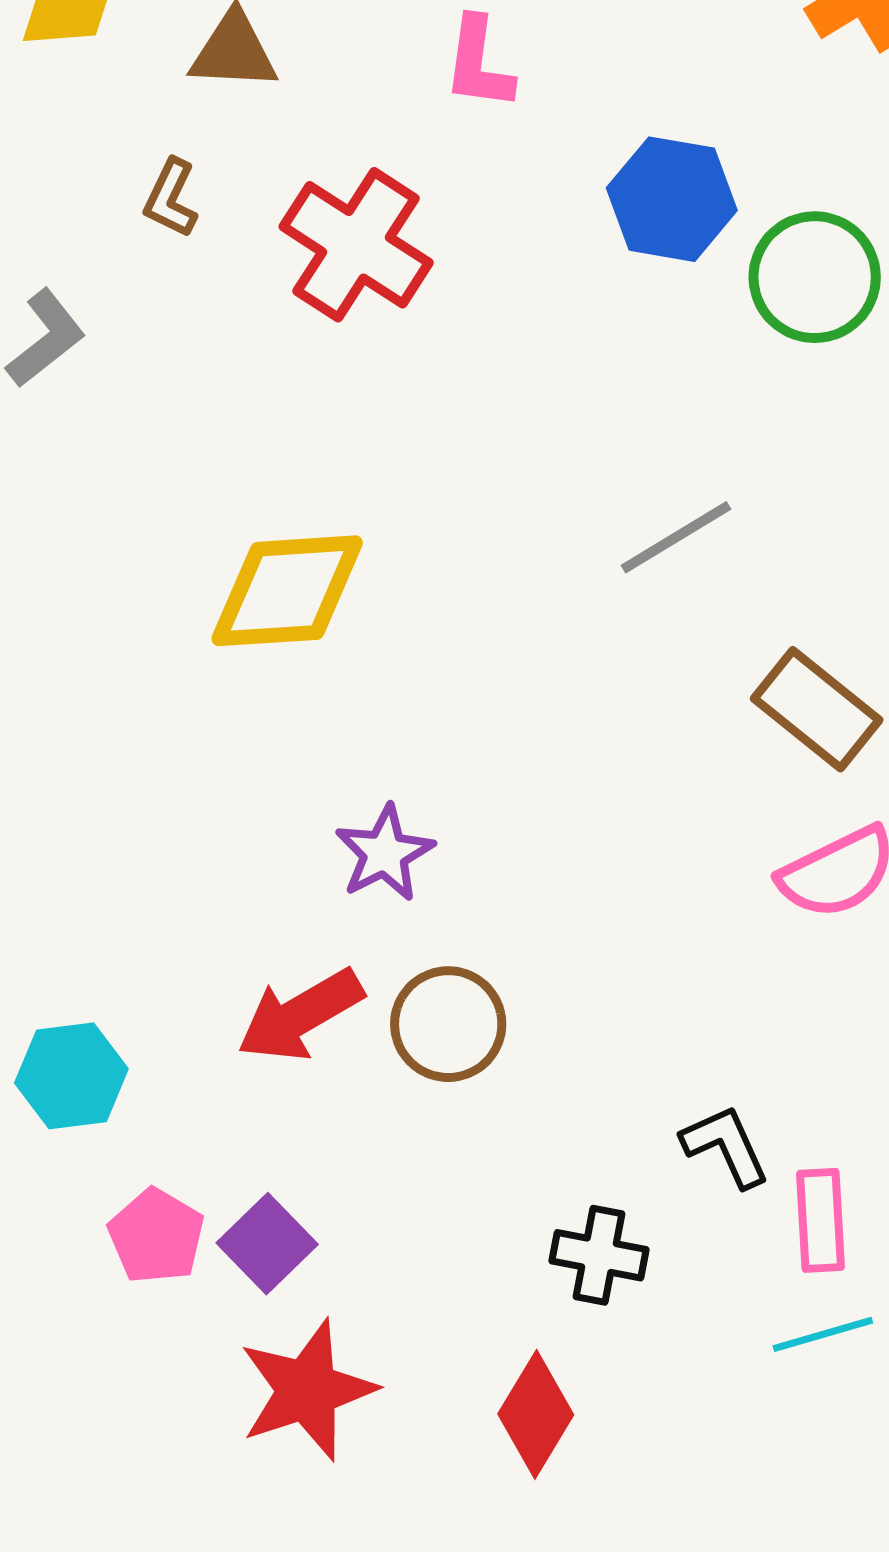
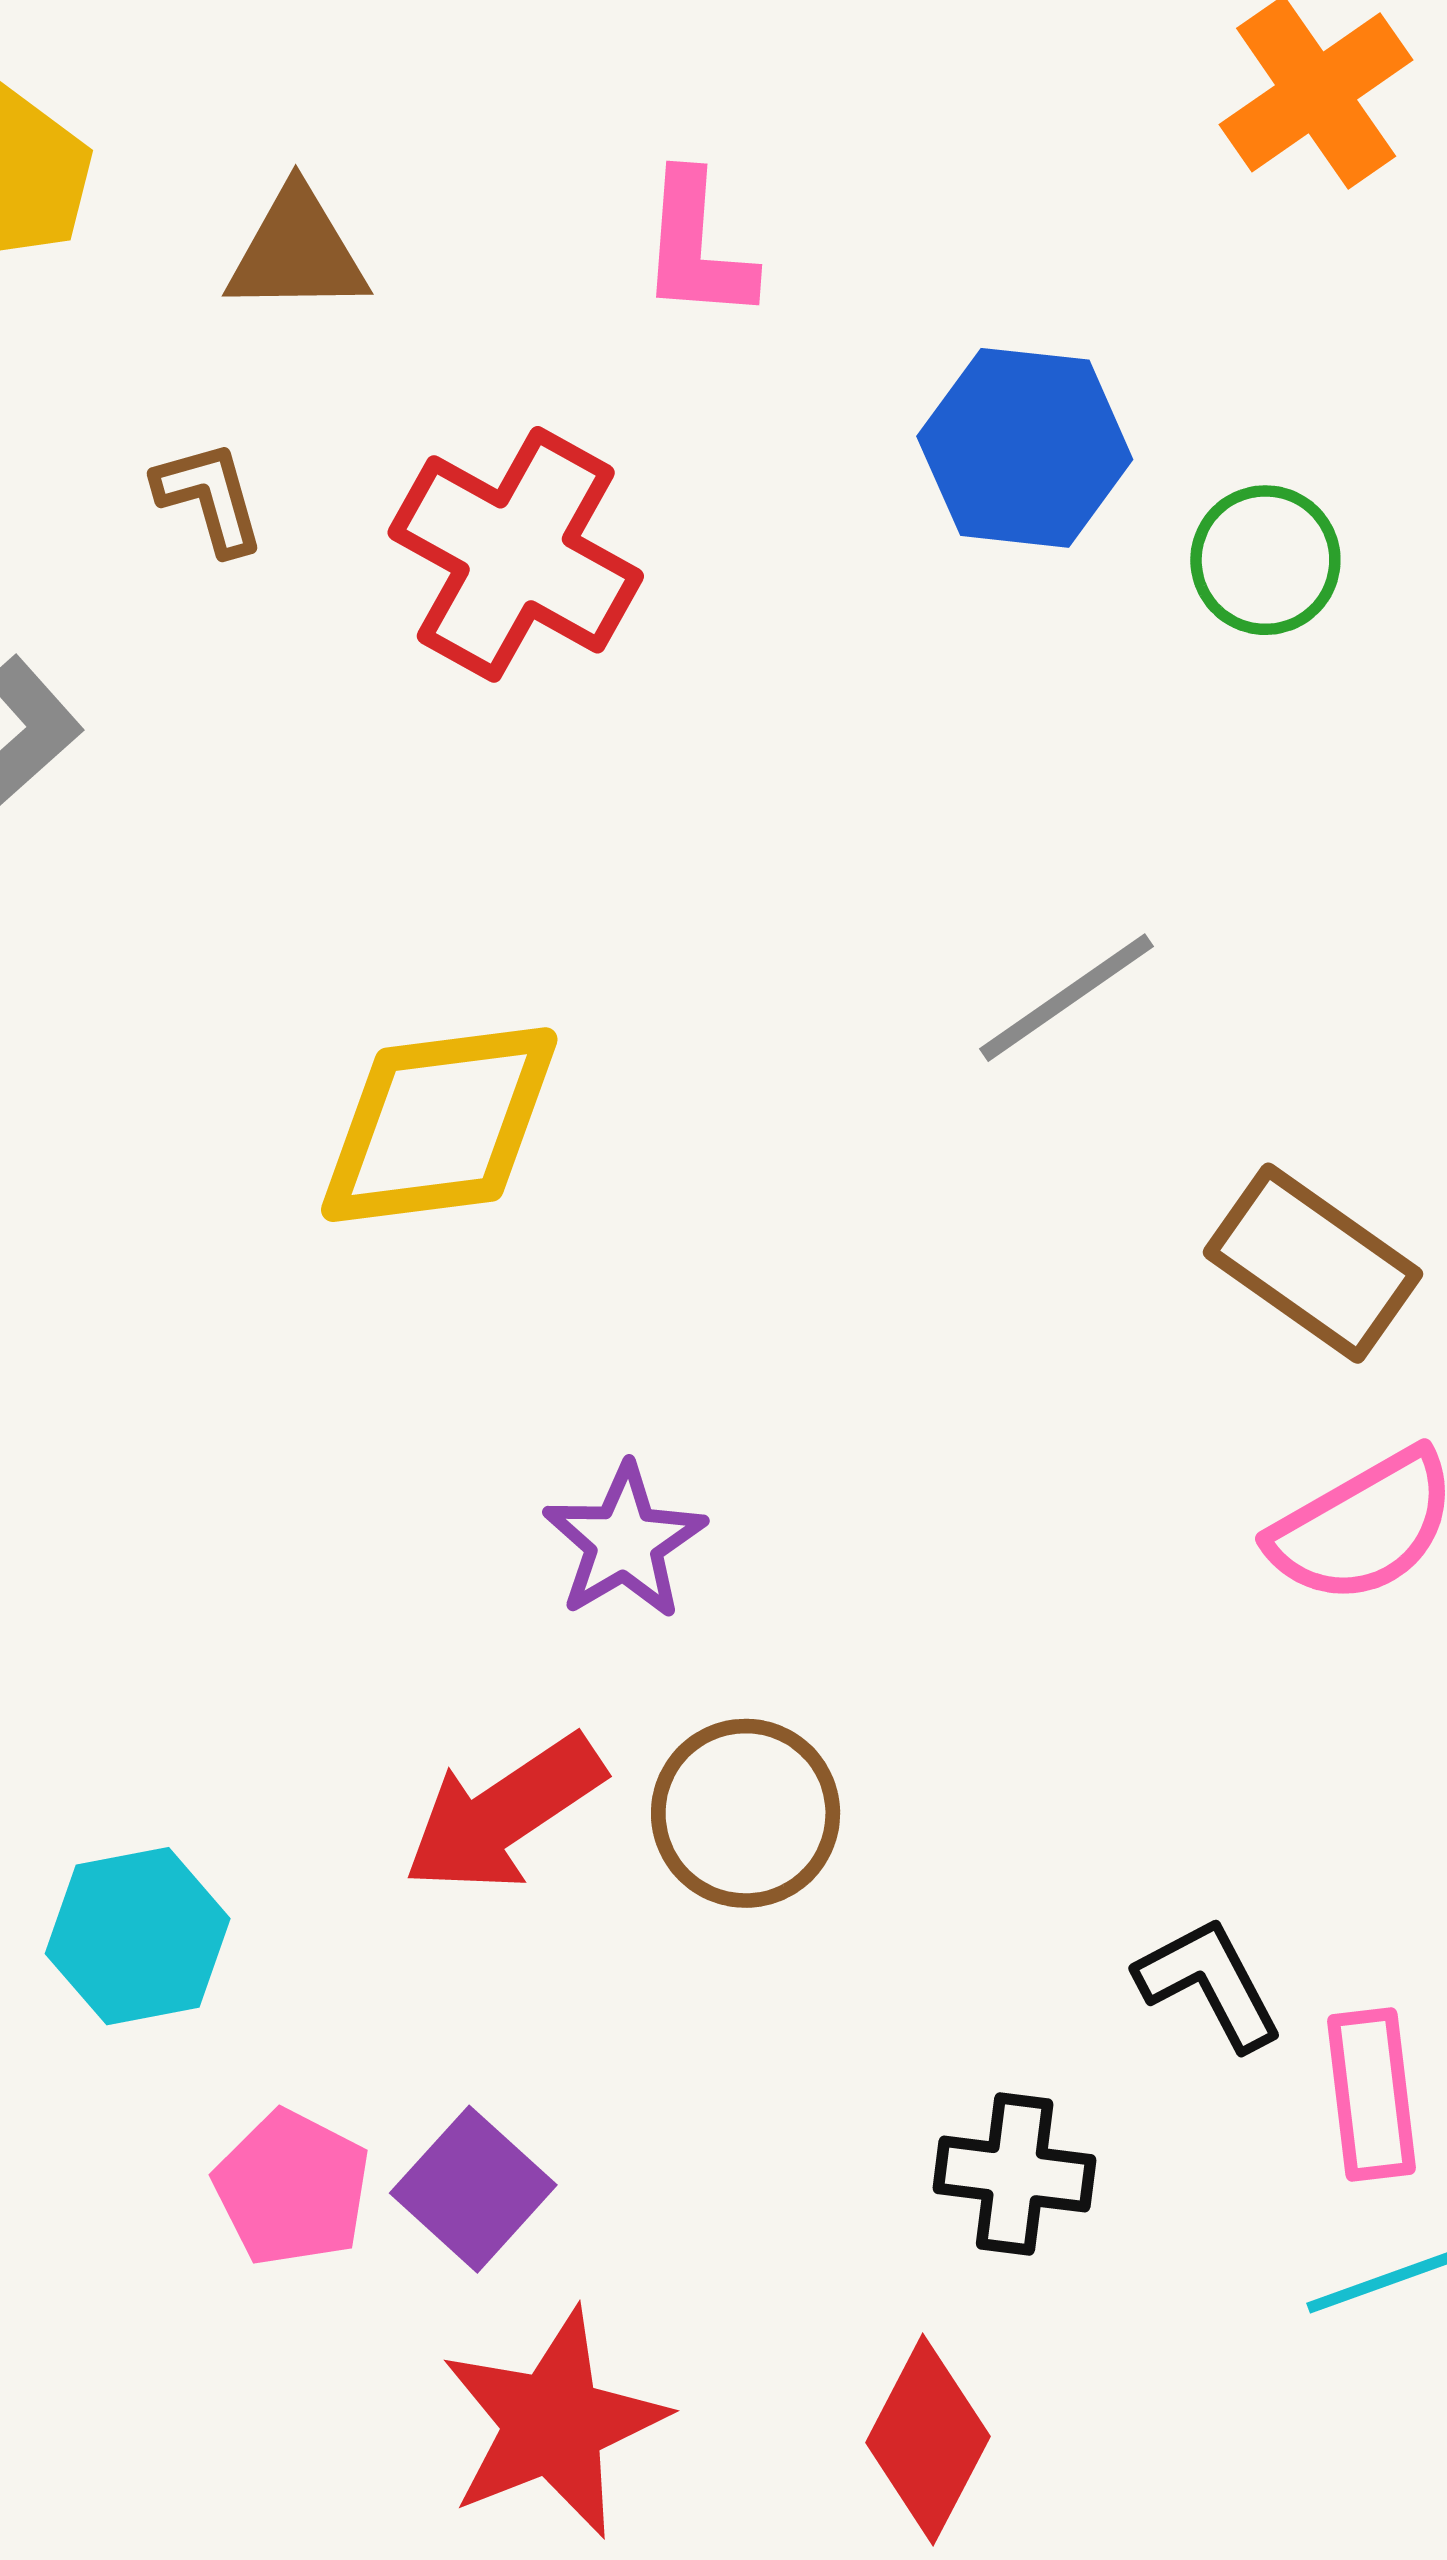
brown L-shape: (171, 198) -> (209, 498), turned 142
green circle: (815, 277) -> (1265, 560), size x0.7

